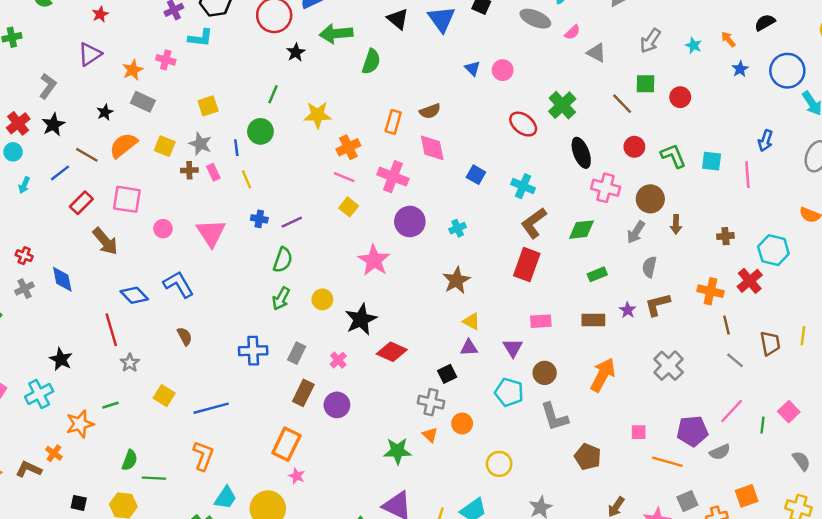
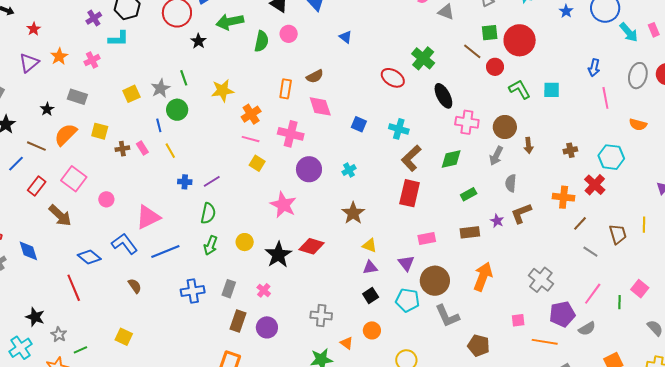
pink cross: (166, 60) -> (92, 60), turned -35
orange star: (133, 70) -> (59, 56), moved
pink circle: (503, 70) -> (289, 34), moved
green line: (273, 94) -> (184, 78), turned -35
red circle: (680, 97) -> (520, 40), size x1.8
gray star: (200, 144) -> (161, 88), moved, turned 30
red circle: (634, 147) -> (495, 67), moved
pink line: (747, 175) -> (605, 98), moved
pink square: (127, 199) -> (74, 179), turned 35
pink triangle: (211, 233) -> (148, 217), moved, turned 44
brown line: (726, 325) -> (580, 223), turned 63
red diamond: (392, 352) -> (312, 246), moved
gray star: (130, 363) -> (59, 334), moved
gray cross: (669, 366) -> (541, 280), moved
brown circle: (545, 373) -> (435, 281), size x1.5
black square: (447, 374) -> (371, 295), moved
gray cross: (431, 402) -> (321, 316), moved
blue line: (211, 408) -> (165, 252), moved

